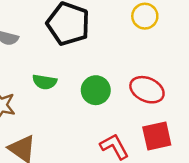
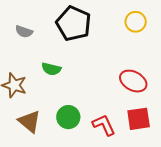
green circle: (96, 90) -> (68, 117), moved

